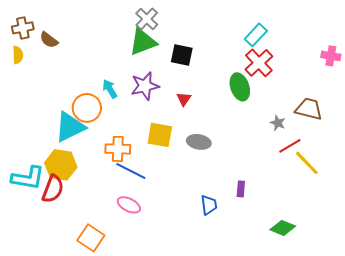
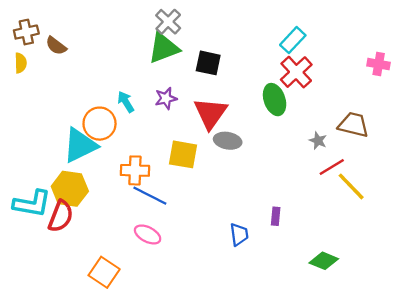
purple star: (145, 86) -> (166, 98), size x0.7
red triangle: (184, 99) -> (210, 113), size x2.0
gray ellipse: (199, 142) -> (228, 141), moved

